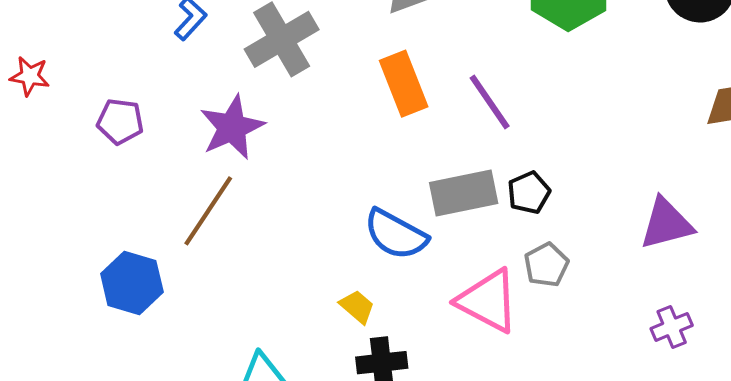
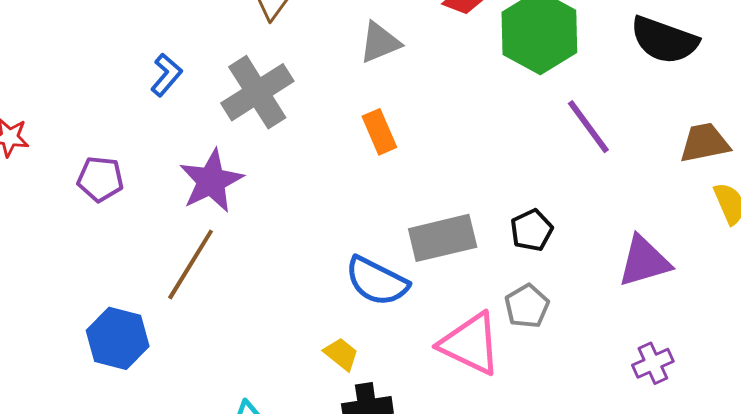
orange rectangle: (404, 84) -> (379, 132), size x0.7
purple line: (490, 102) -> (588, 127), moved
black pentagon: (529, 193) -> (532, 230), moved

